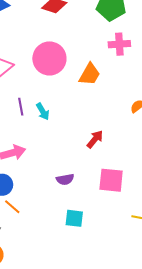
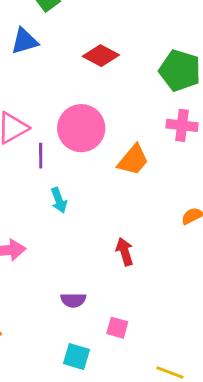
purple line: (21, 107) -> (41, 156), moved
red arrow: (95, 139) -> (125, 252), turned -66
pink square: (111, 180) -> (117, 328), moved, size x0.6

